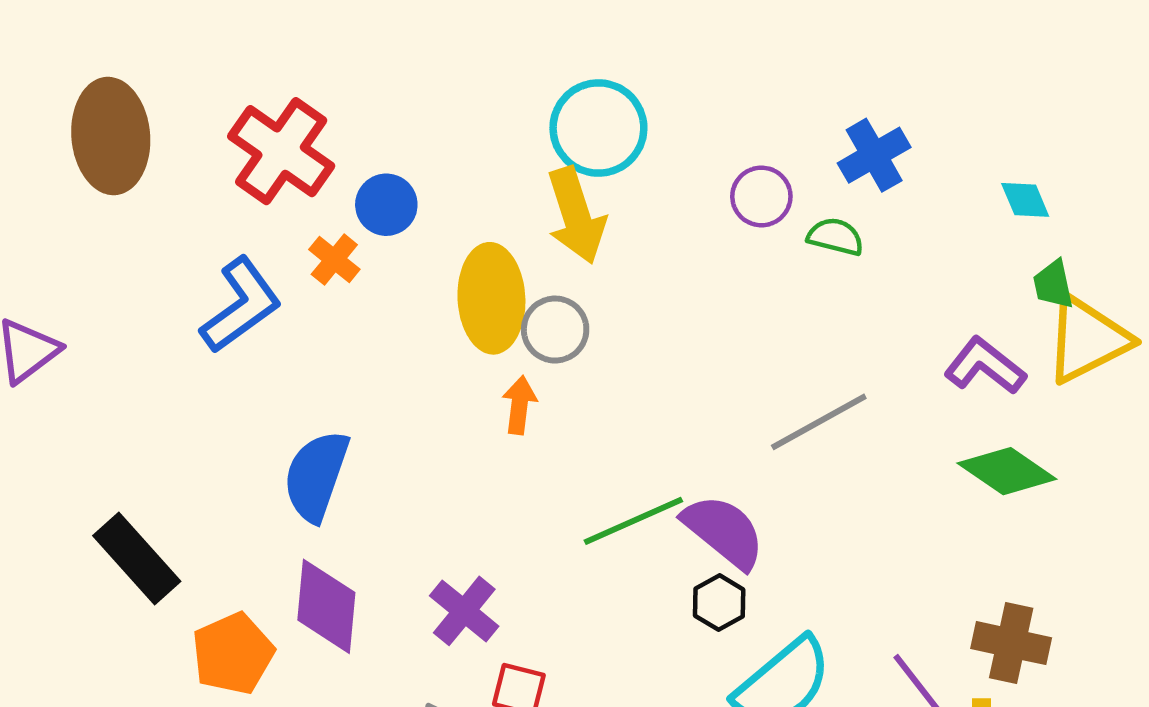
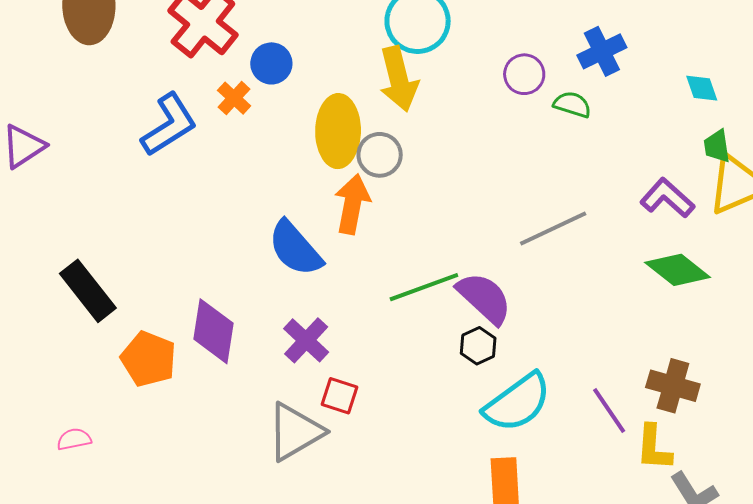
orange arrow: (519, 405) -> (352, 204), size x1.5
blue semicircle: (316, 476) -> (295, 248), moved, turned -64
orange pentagon: (233, 654) -> (149, 359), turned -30

